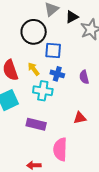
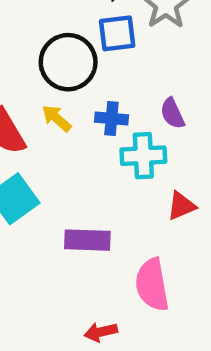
black circle: (34, 32) -> (68, 62), moved
blue square: (53, 50) -> (117, 33), moved
cyan cross: (43, 91) -> (143, 156), moved

